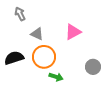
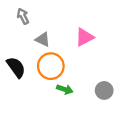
black semicircle: (14, 58) -> (16, 67), turned 72
gray circle: (93, 67) -> (104, 90), moved

